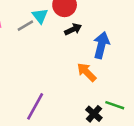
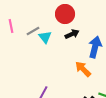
cyan triangle: (40, 16) -> (45, 37), moved

